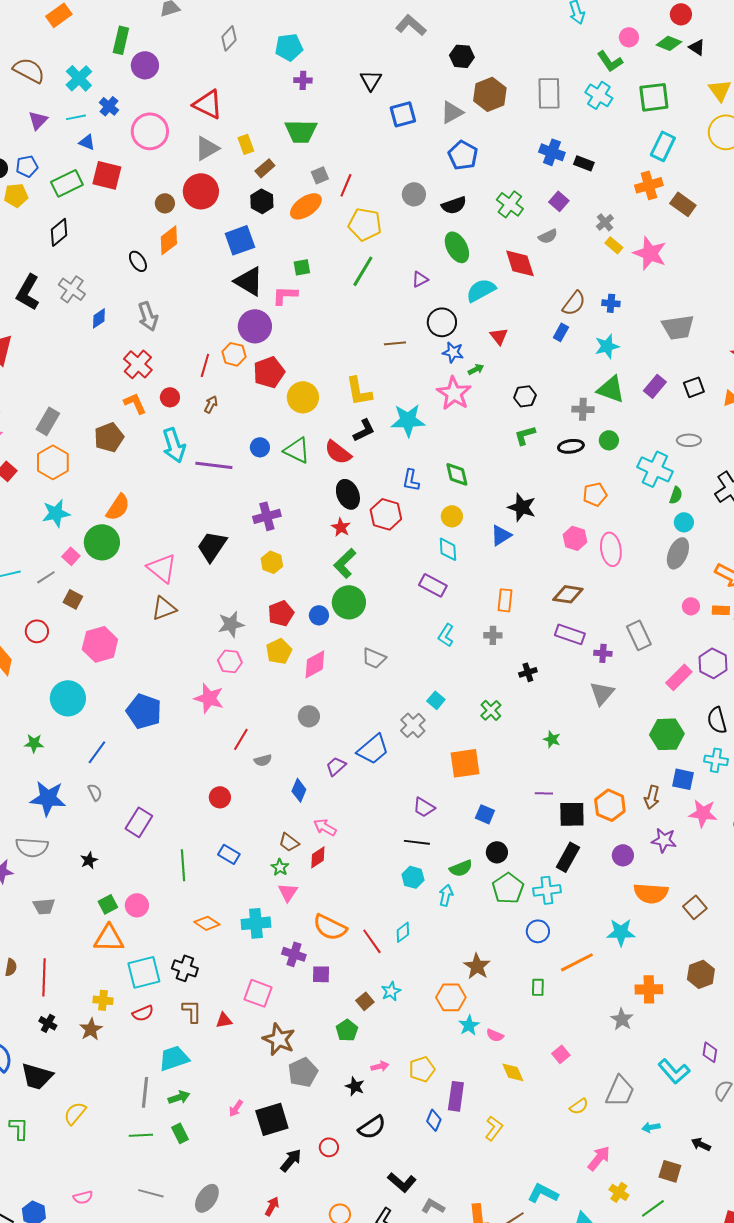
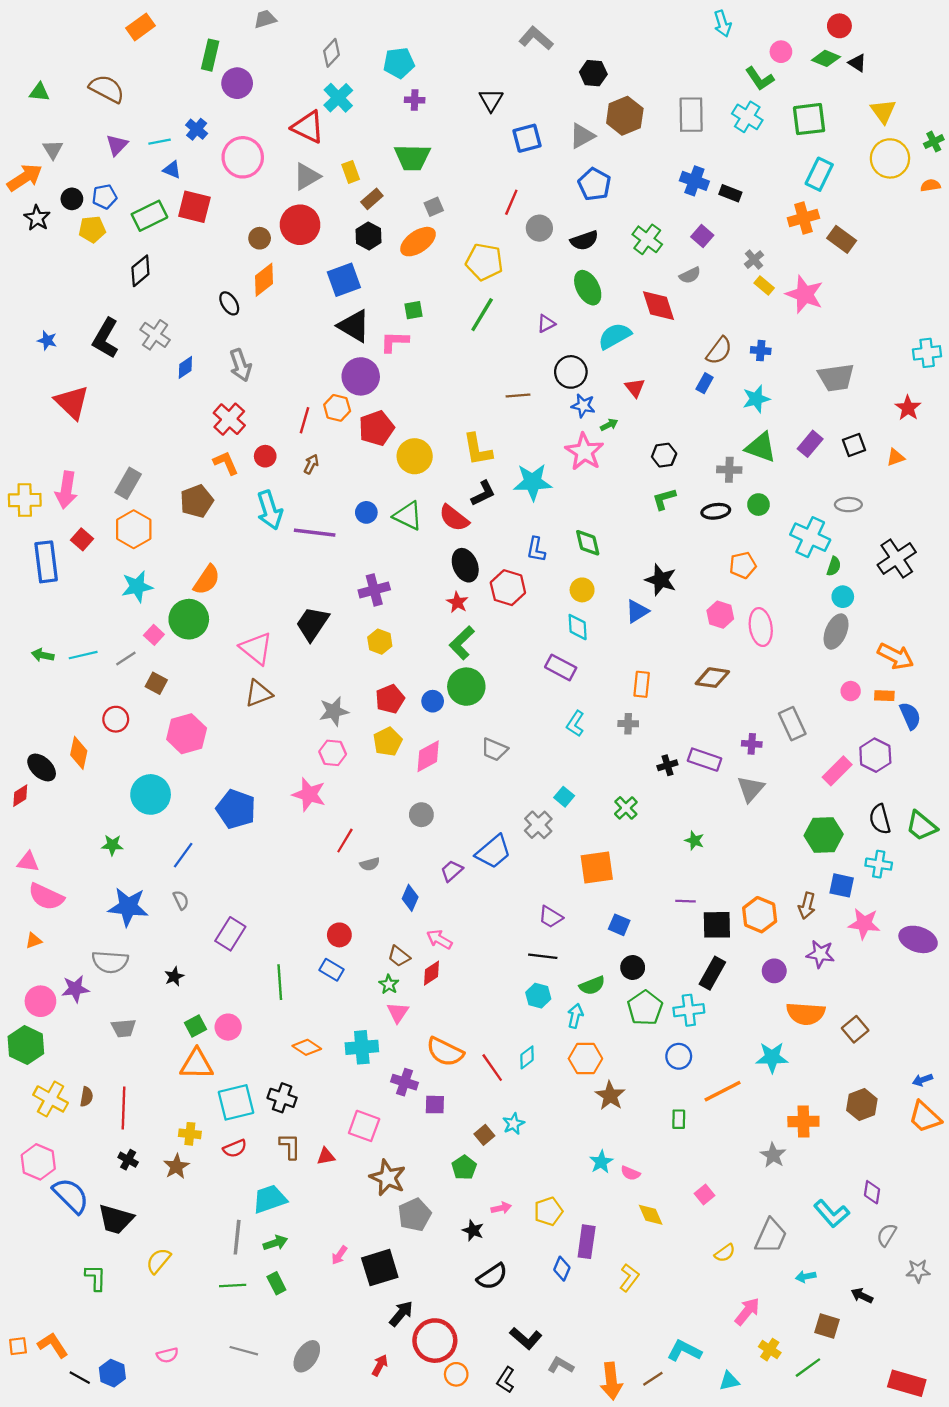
cyan cross: (79, 78) -> (338, 98), moved
red line: (346, 185) -> (511, 202), moved
purple rectangle: (570, 634) -> (705, 760), moved
red circle: (220, 797) -> (339, 935), moved
orange hexagon: (451, 997) -> (585, 1059), moved
red circle: (329, 1147) -> (435, 1341), moved, size x2.0

